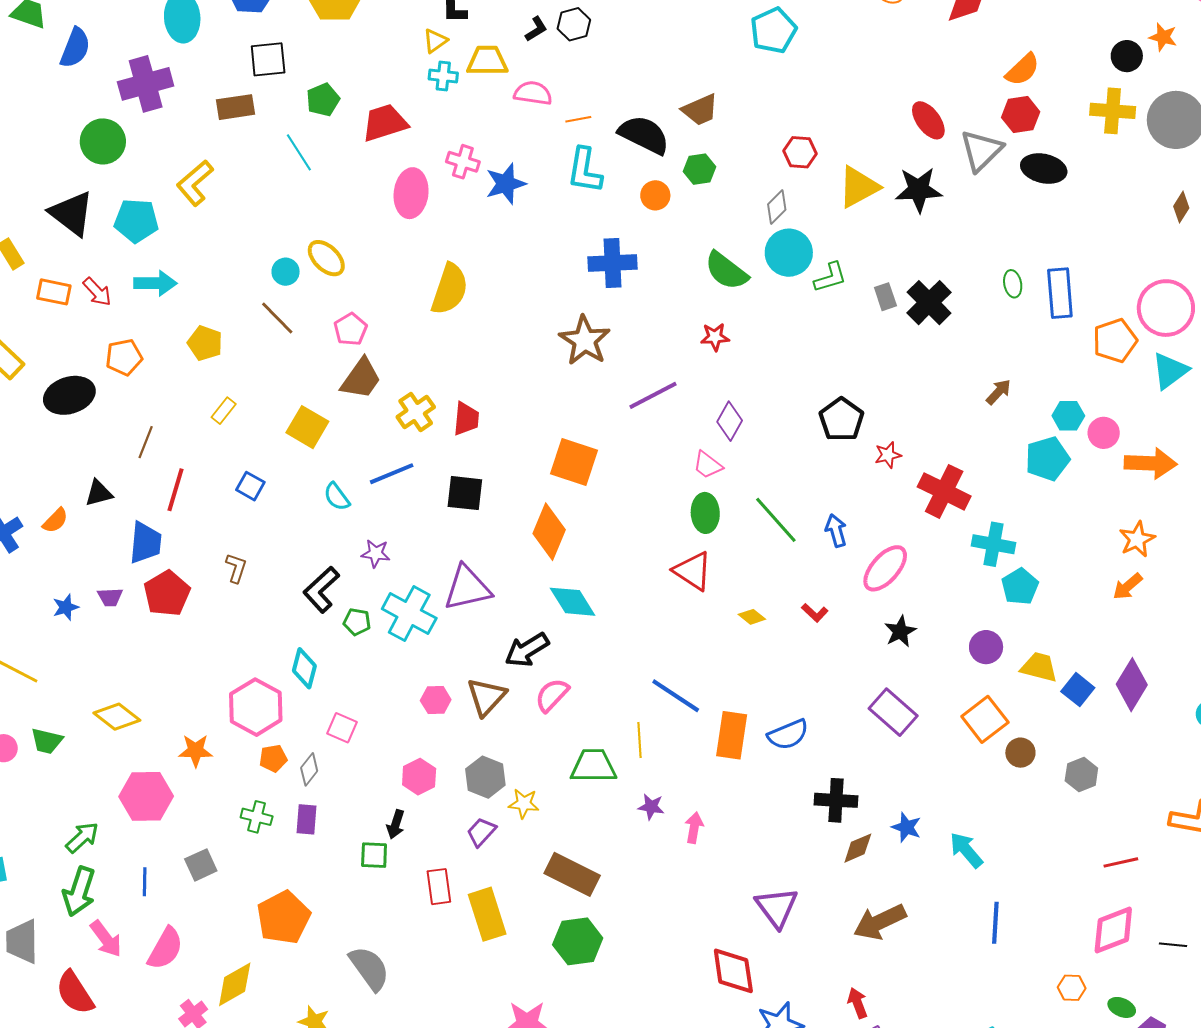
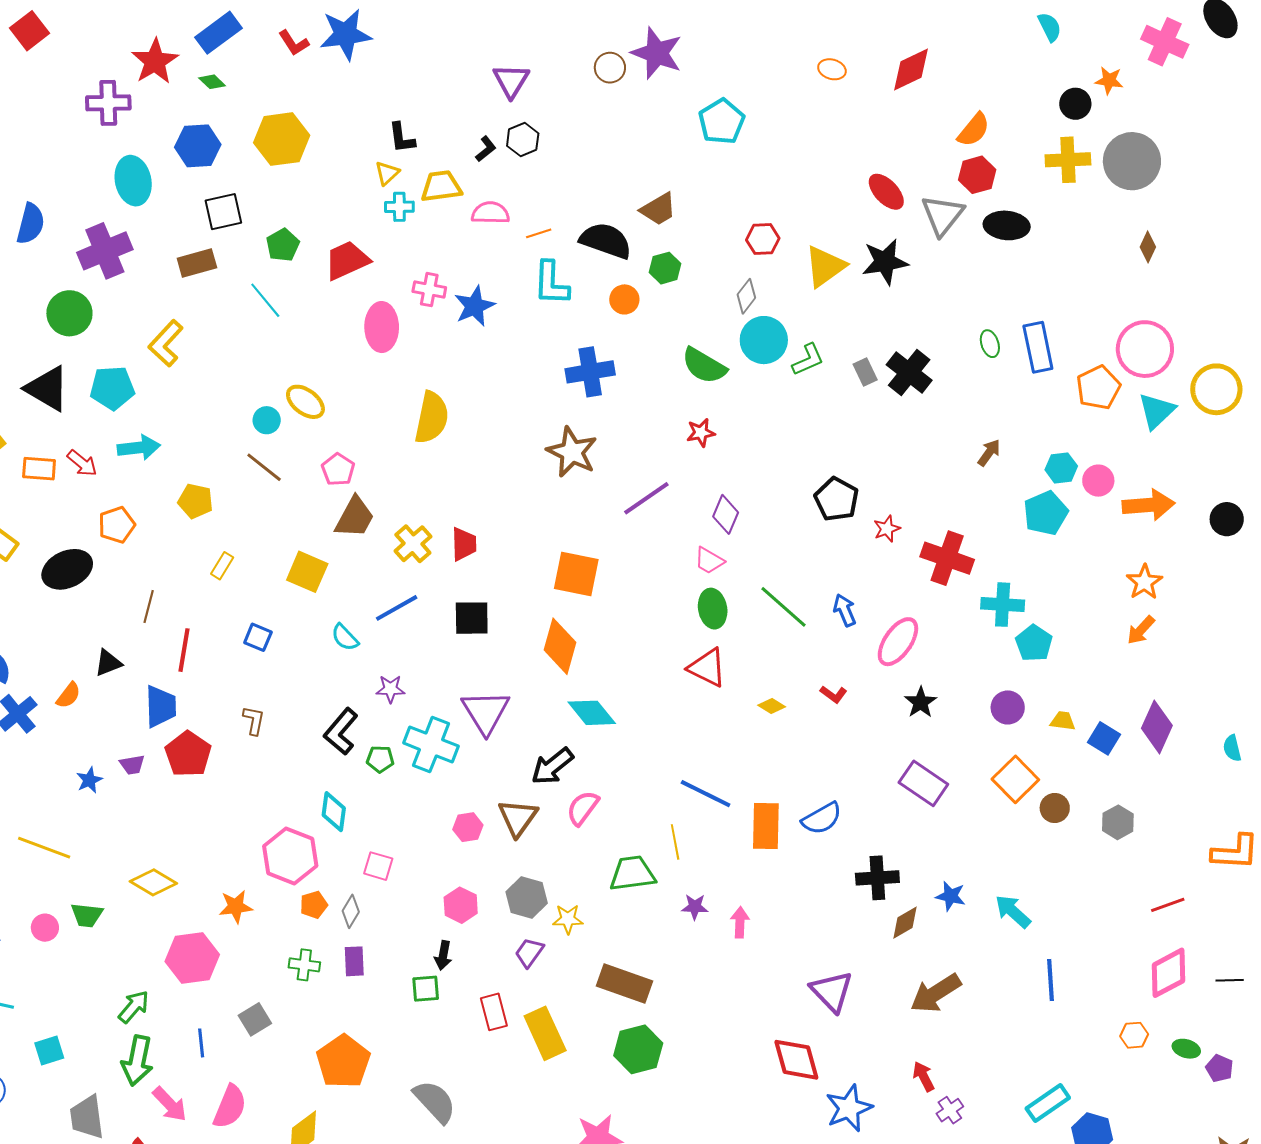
purple triangle: (467, 588) -> (486, 712), turned -42
yellow trapezoid: (1039, 667) -> (1063, 721), size x0.7

